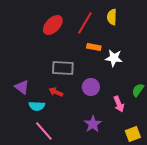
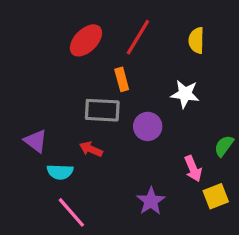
yellow semicircle: (112, 17) -> (196, 40), moved
orange rectangle: (94, 47) -> (122, 79), moved, turned 64
purple circle: (91, 87) -> (148, 126), moved
yellow square: (133, 134) -> (216, 196), moved

